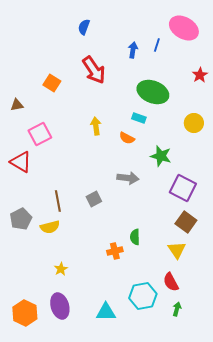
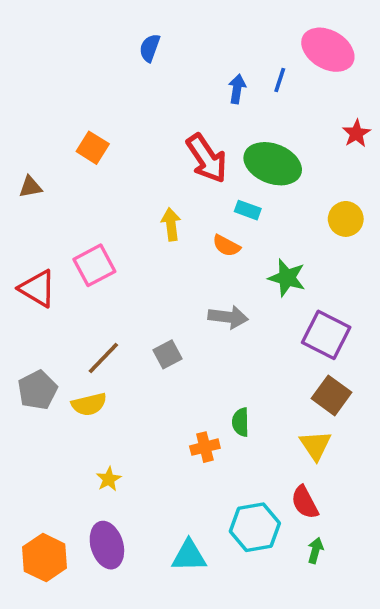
red arrow: (94, 70) -> (207, 158), moved
pink square: (40, 134) -> (94, 265), moved
brown line: (58, 201) -> (103, 358), turned 55

